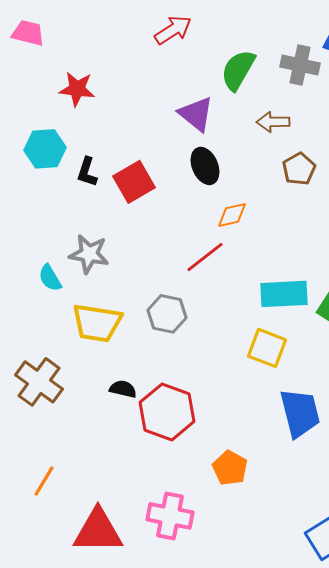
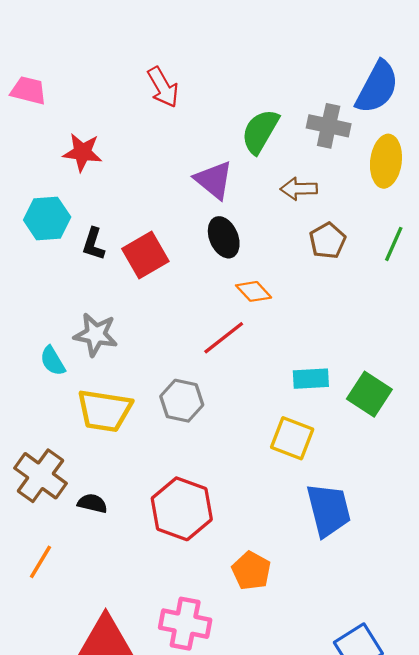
red arrow: (173, 30) -> (163, 87), moved, turned 93
orange diamond: (232, 215) -> (254, 291), turned 60
cyan rectangle: (284, 294) -> (311, 379), size x0.7
black semicircle: (123, 389) -> (92, 503), moved
orange line: (44, 481) -> (40, 562), moved

